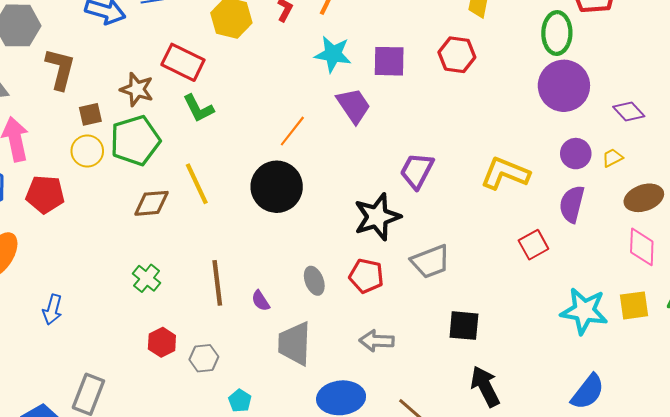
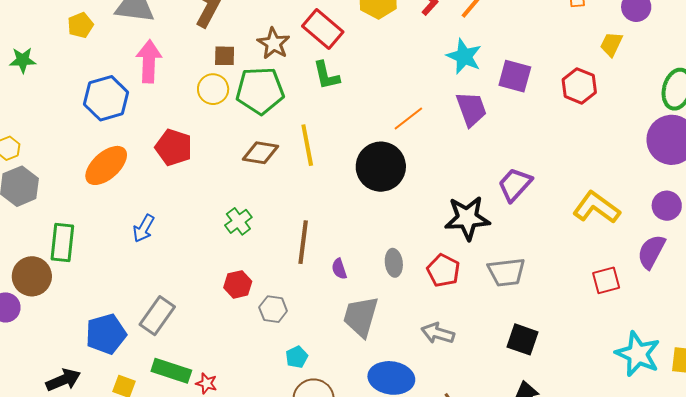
red pentagon: (45, 194) -> (174, 147), moved

